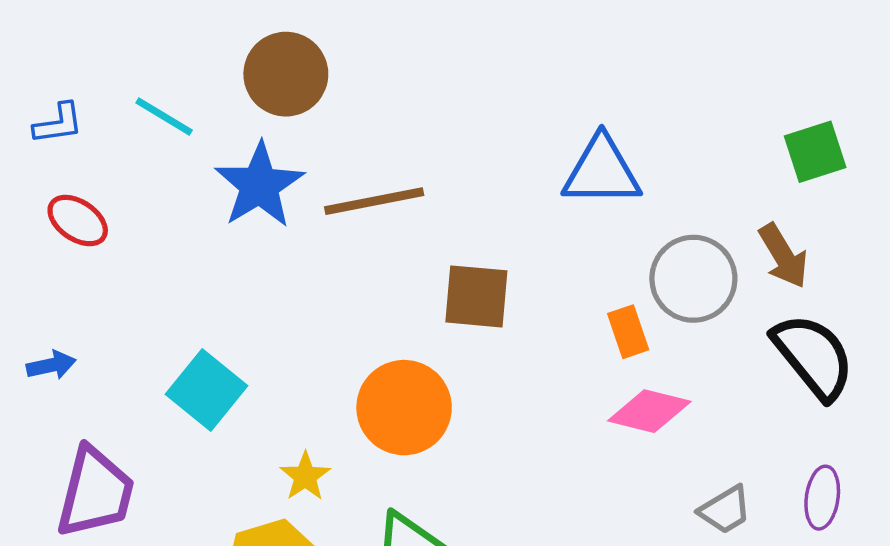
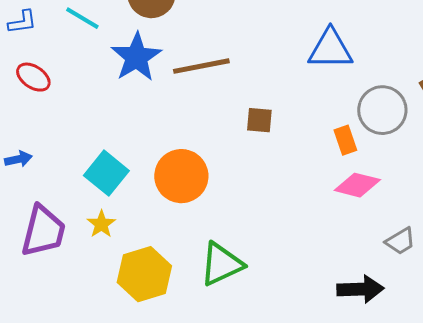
brown square: (476, 296) -> (259, 120), size x0.7
orange circle: (404, 408) -> (181, 176), moved
yellow star: (305, 476) -> (101, 224), moved

